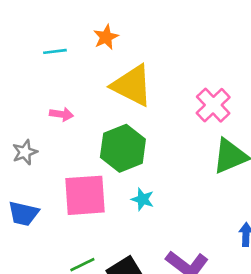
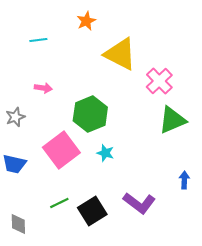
orange star: (106, 37) -> (86, 21), moved
yellow triangle: (132, 85) -> (120, 54), moved
pink square: (85, 195) -> (61, 150), turned -33

